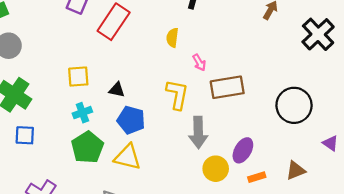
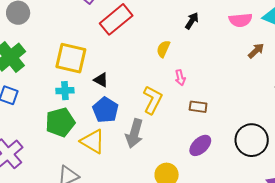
yellow square: (78, 77) -> (71, 58), size x1.5
brown rectangle: (227, 87) -> (198, 107), size x0.6
gray arrow: (198, 132) -> (134, 133), moved
purple ellipse: (243, 150) -> (200, 145), moved

